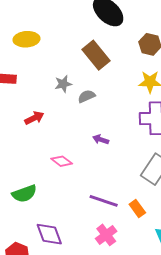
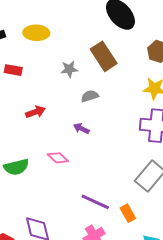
gray star: (63, 84) -> (69, 69), moved
purple arrow: (101, 140) -> (81, 129), moved
green semicircle: (24, 194) -> (16, 167), moved

